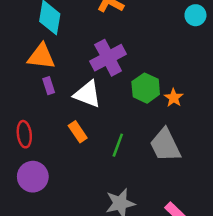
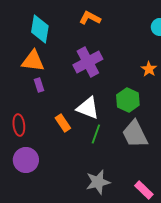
green hexagon: (146, 88) -> (128, 100), moved
white triangle: (87, 94) -> (88, 108), moved
orange star: (174, 98) -> (149, 69), moved

